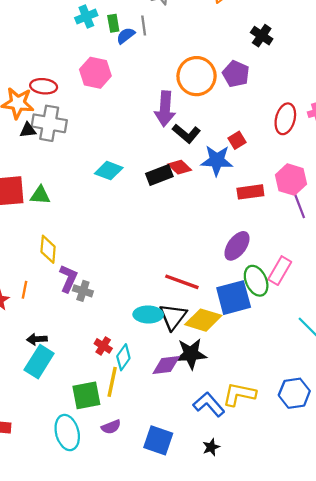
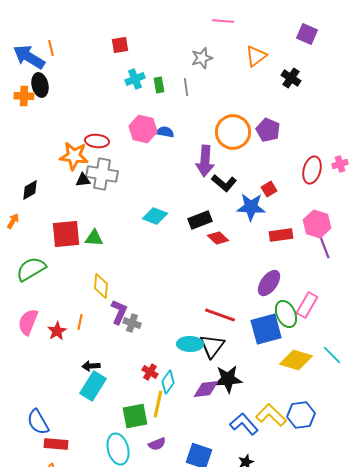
blue semicircle: (126, 36) -> (165, 132), moved, turned 48
black cross: (262, 36) -> (291, 78), moved
red diamond: (180, 167) -> (218, 238), moved
yellow diamond: (203, 320) -> (296, 360), moved
blue hexagon: (294, 393) -> (301, 415), moved
yellow L-shape: (239, 394) -> (271, 415), turned 32

